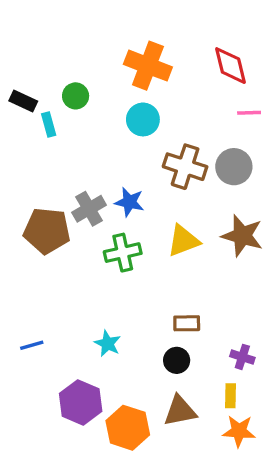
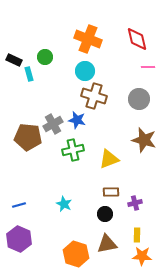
brown cross: (185, 167) -> (94, 96), moved
yellow triangle: (183, 241) -> (109, 159), moved
purple cross: (242, 357) -> (135, 203), moved, turned -32
purple hexagon: (81, 402) -> (19, 239), moved

